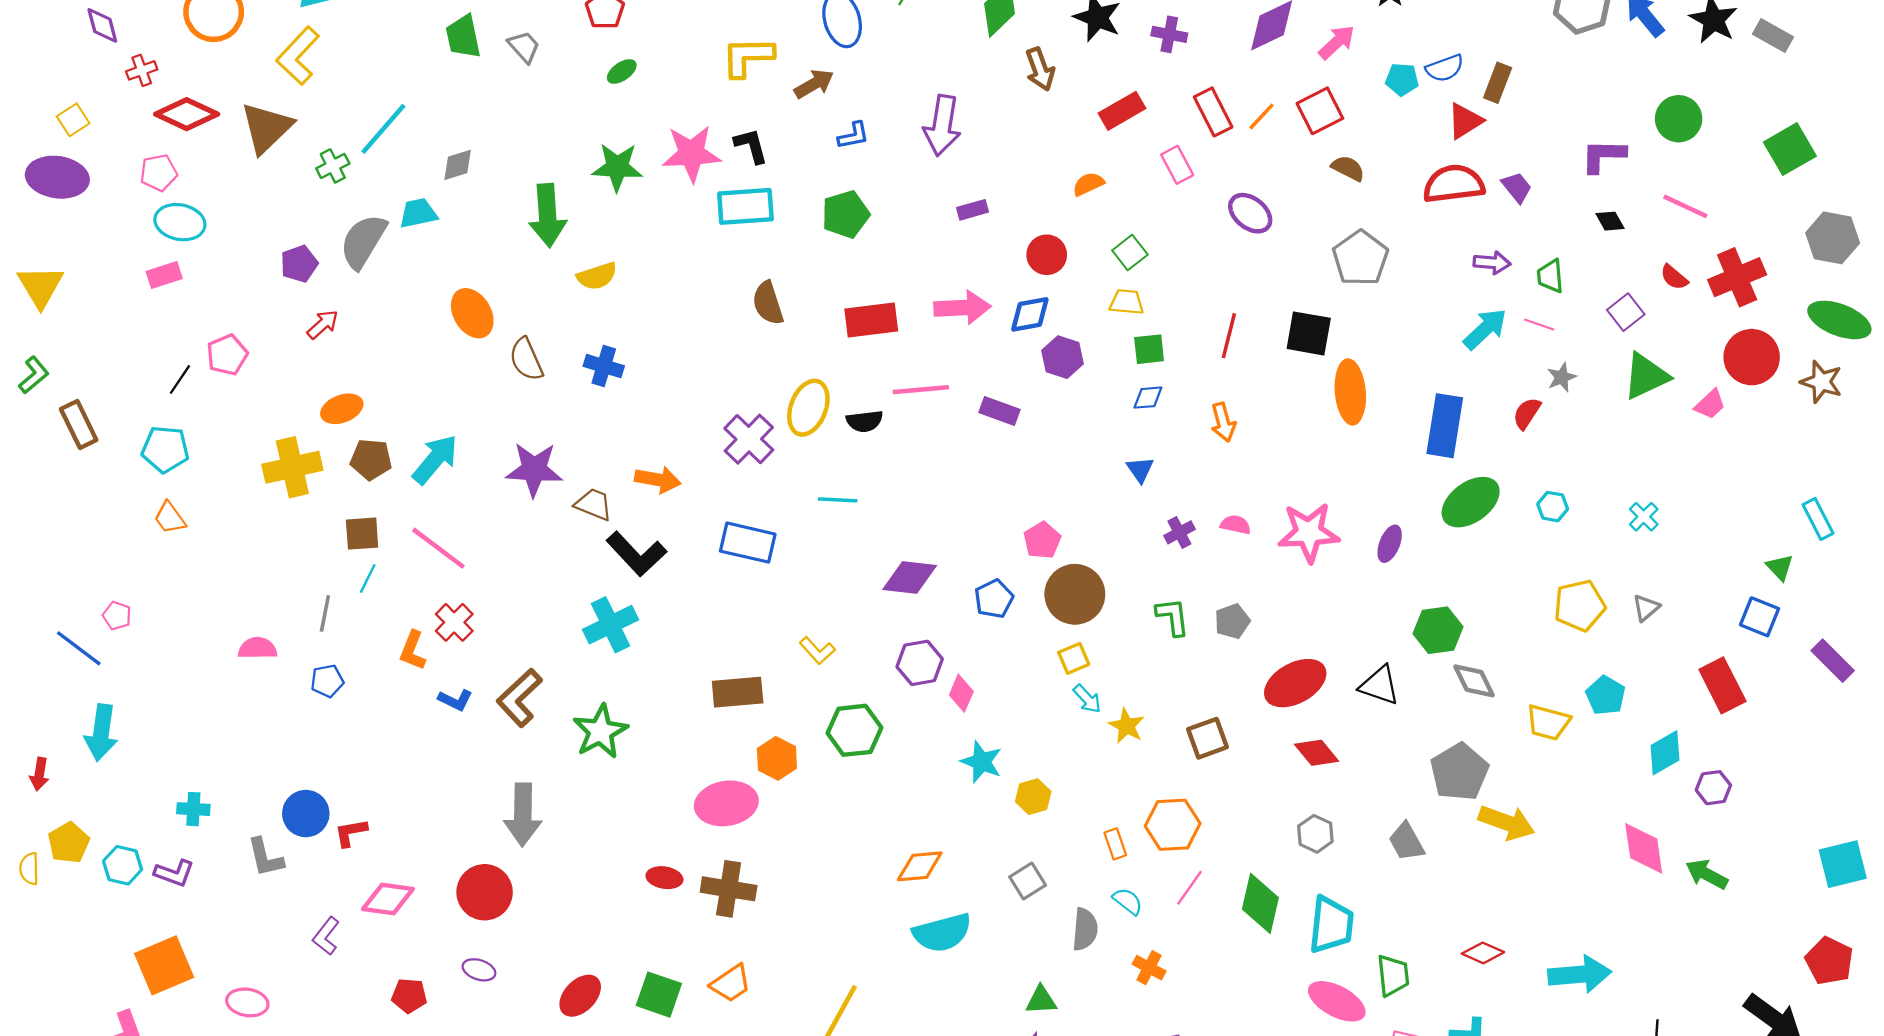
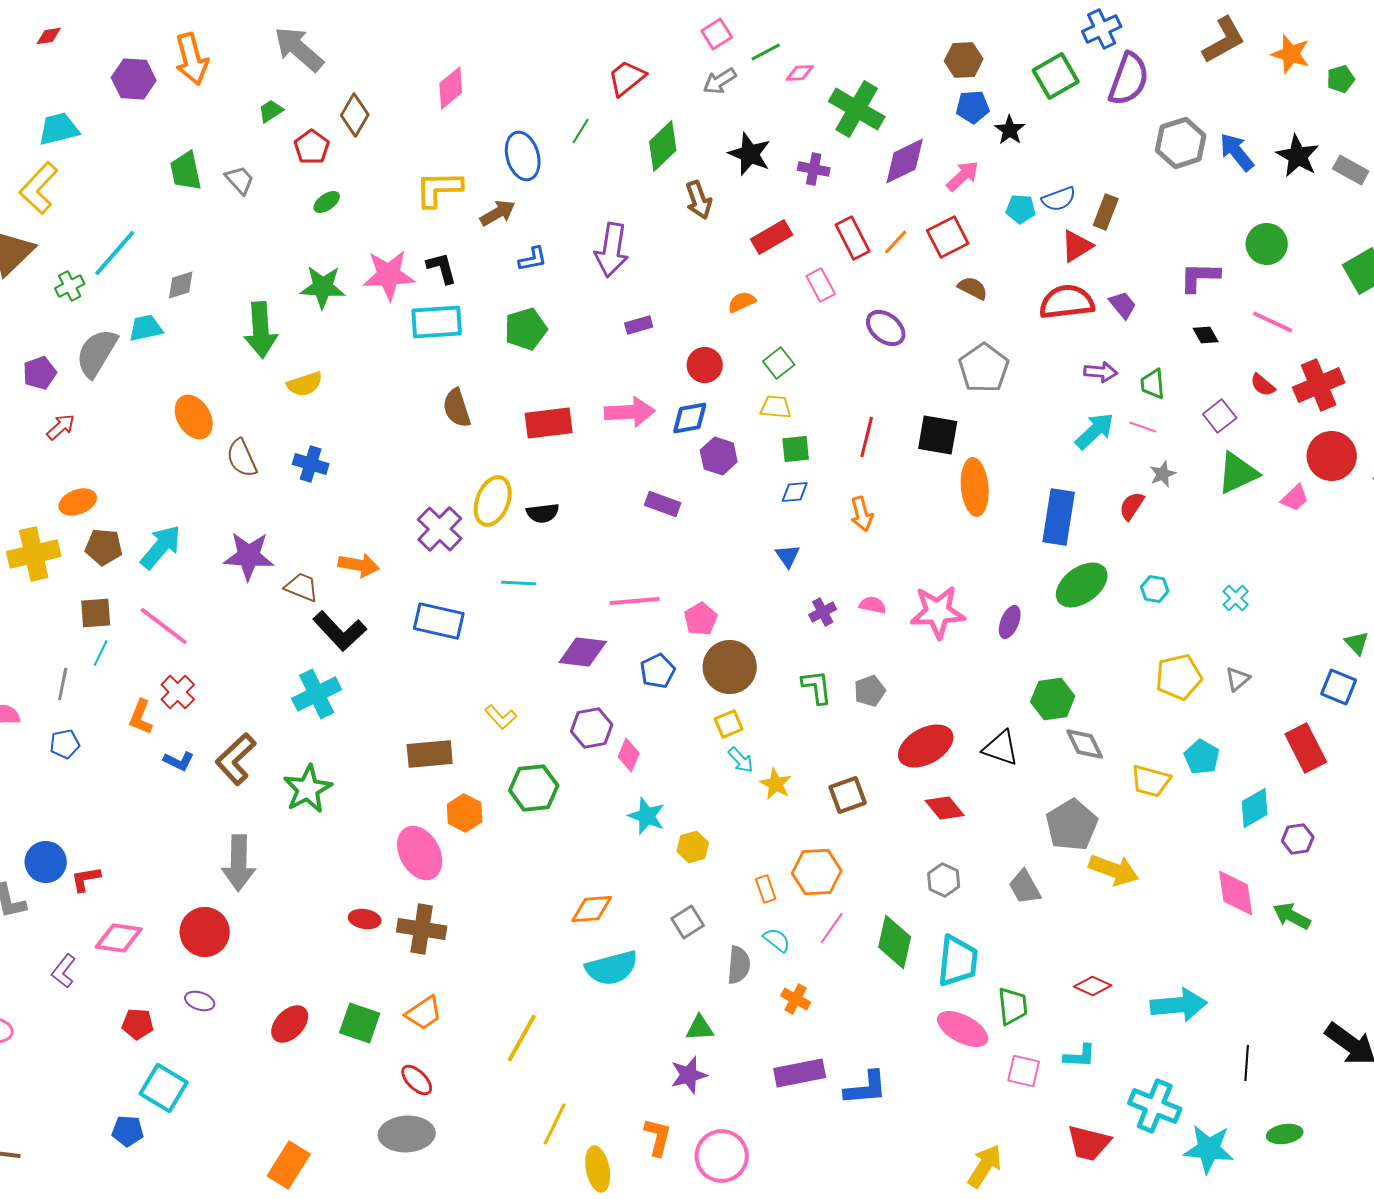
pink line: (921, 390) -> (635, 601), moved
pink ellipse: (726, 803) -> (420, 853), turned 70

